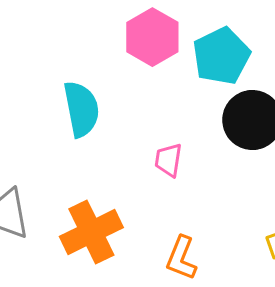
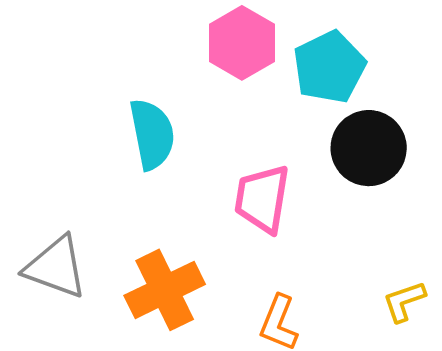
pink trapezoid: (168, 160) -> (262, 199), size x1.6

